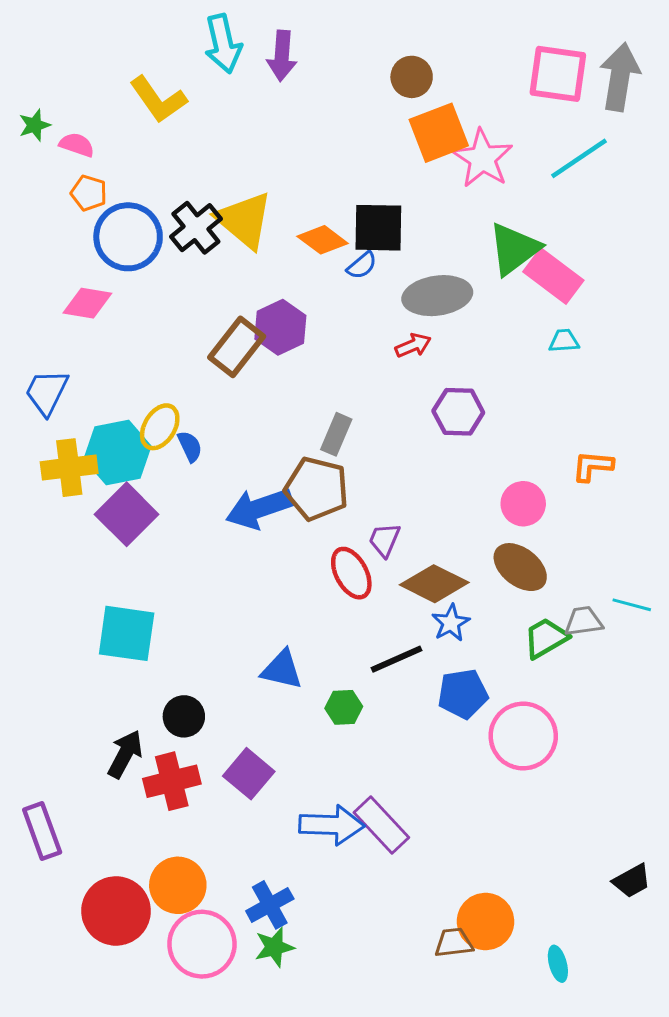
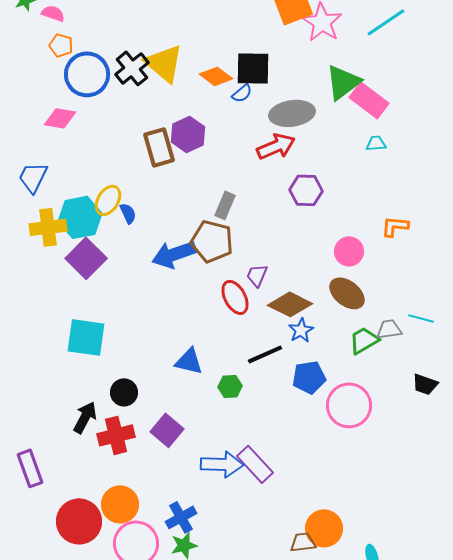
red arrow: (413, 345) -> (276, 146), size x1.6
brown rectangle: (237, 347) -> (159, 147), turned -54
black trapezoid: (632, 881) -> (425, 384), moved, turned 48

